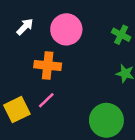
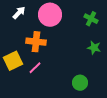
yellow square: (17, 110) -> (13, 61), moved
green circle: (106, 120) -> (80, 83), size x0.6

